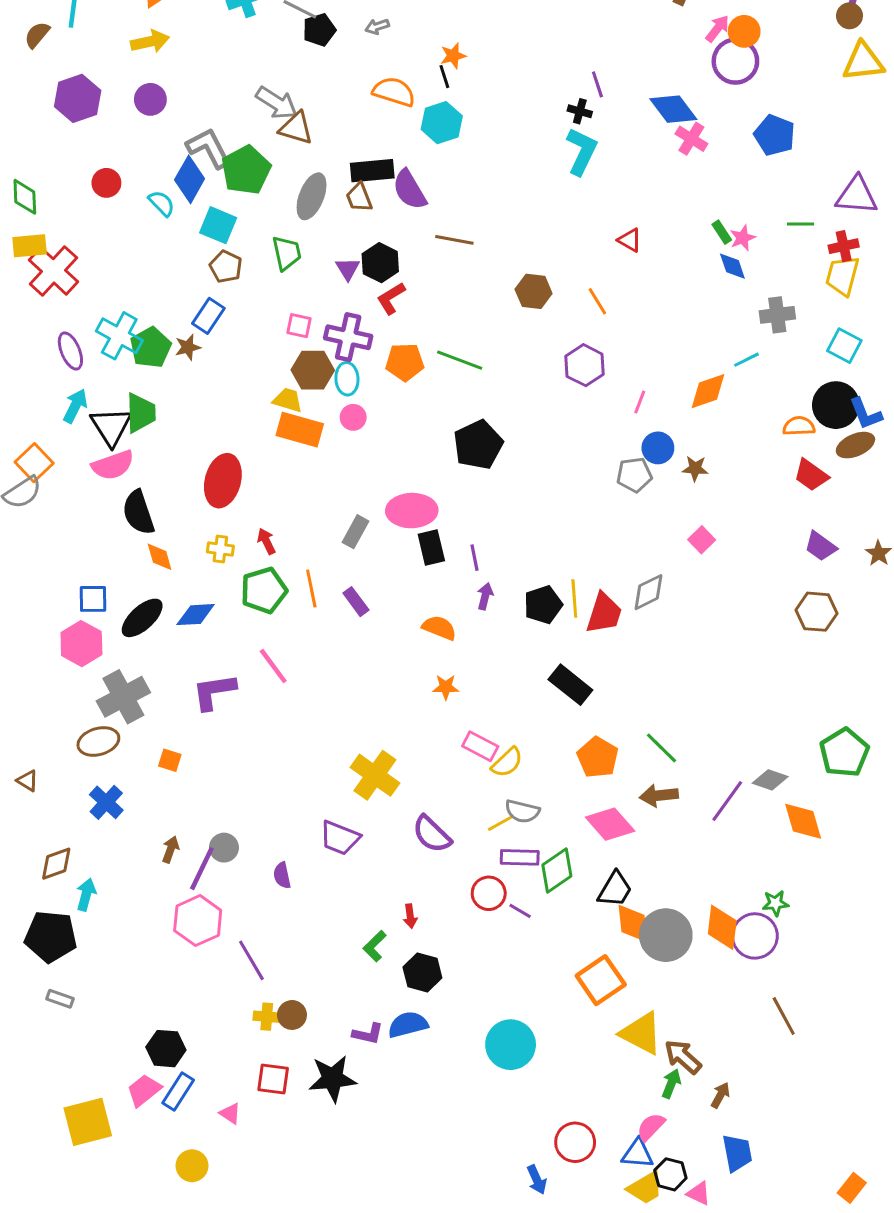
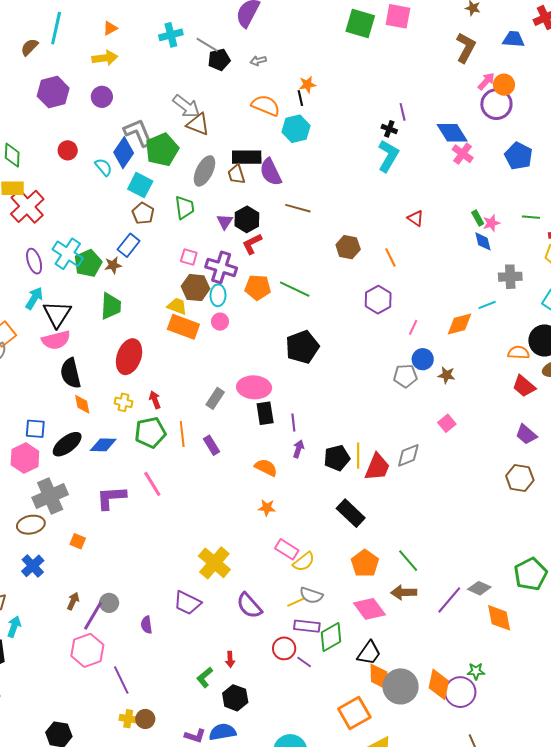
green trapezoid: (141, 413) -> (111, 306), moved

